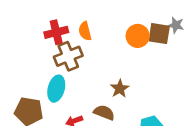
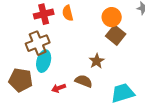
brown square: (159, 34) -> (116, 35), moved, turned 30
brown cross: (68, 56) -> (38, 43), moved

